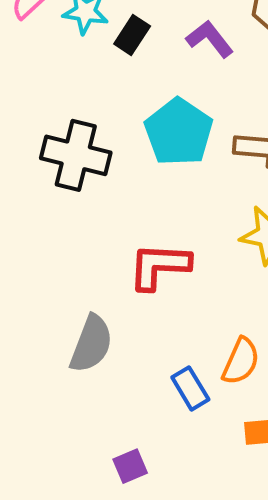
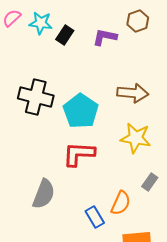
purple L-shape: (210, 39) -> (105, 37), turned -40
cyan pentagon: (179, 132) -> (81, 111), moved

